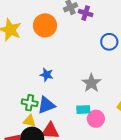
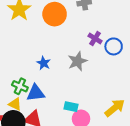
purple cross: (86, 13) -> (95, 38), moved
gray star: (91, 83) -> (77, 61), moved

